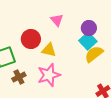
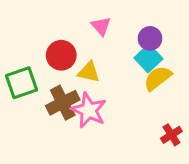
pink star: (49, 75) -> (89, 110), turned -30
brown cross: (19, 77) -> (63, 103), moved, size x1.5

